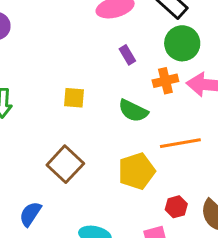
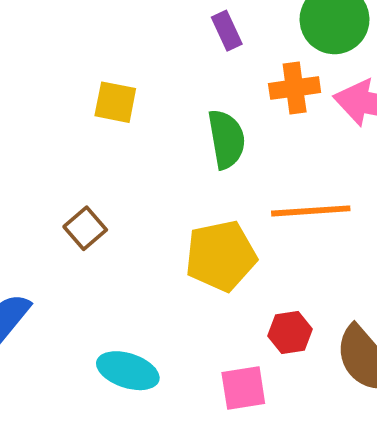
green semicircle: (133, 111) -> (226, 139), turned -132
brown square: (65, 164) -> (85, 228), size x0.6

